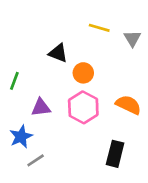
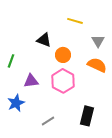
gray triangle: (132, 38) -> (98, 41), moved
orange semicircle: (128, 105) -> (97, 65), moved
gray line: (36, 160) -> (48, 121), moved

